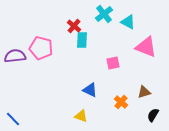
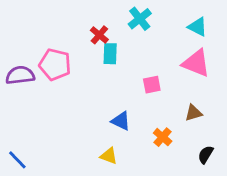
cyan triangle: (128, 22) -> (198, 27), moved
brown triangle: (144, 92) -> (193, 113), moved

